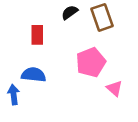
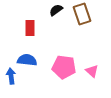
pink pentagon: (91, 62) -> (64, 67), moved, turned 30

